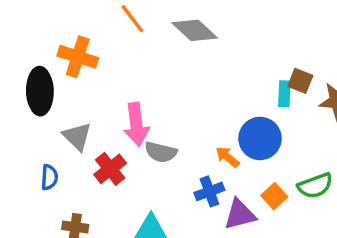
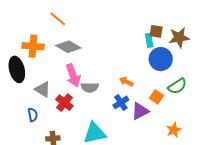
gray diamond: (195, 30) -> (68, 47), moved
blue circle: (260, 138) -> (161, 59), moved

